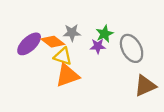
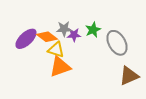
purple star: (98, 46) -> (74, 35), moved

